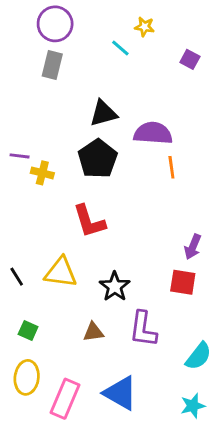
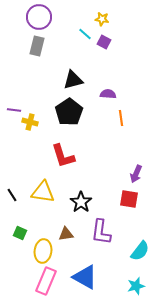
purple square: (190, 59) -> (104, 42), moved
purple semicircle: (153, 133) -> (108, 94), size x0.6
yellow ellipse: (27, 377) -> (43, 251), moved

